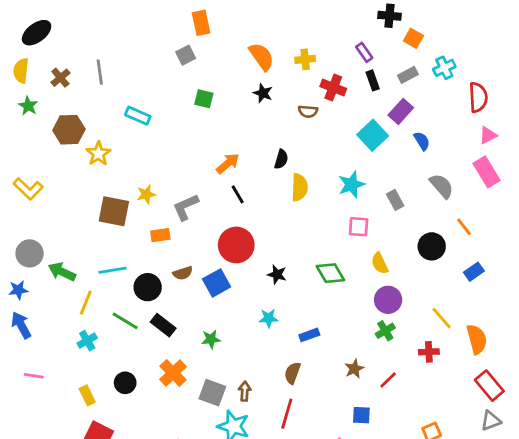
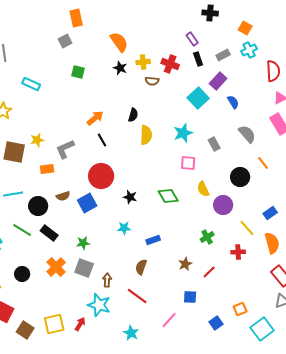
orange square: (413, 38) -> (245, 28), moved
yellow cross: (305, 59) -> (143, 62), moved
blue rectangle: (474, 272) -> (270, 213), moved
purple circle: (388, 300) -> (223, 205), moved
gray square: (212, 393) -> (84, 268), moved
red line: (287, 414) -> (137, 296), turned -70

